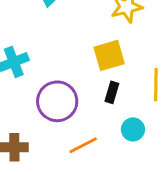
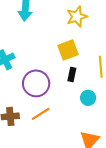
orange line: (83, 145) -> (41, 114), moved

